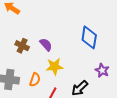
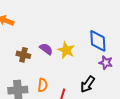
blue diamond: (89, 37) -> (98, 41), moved
yellow star: (55, 67) -> (66, 50), moved, turned -30

